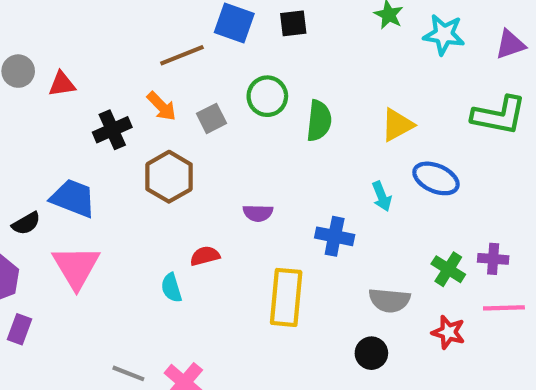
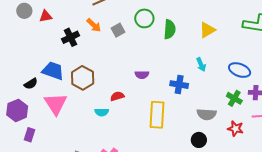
brown hexagon: (169, 177) -> (83, 78), moved
blue ellipse: (436, 178) -> (240, 70), moved
cyan semicircle: (171, 288) -> (102, 112), turned -72

